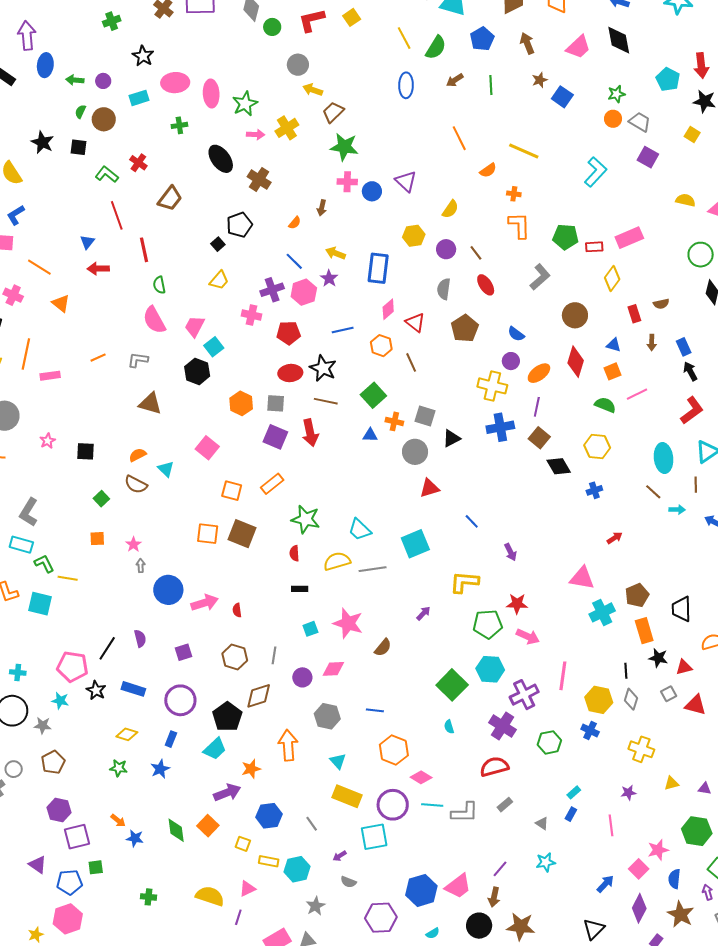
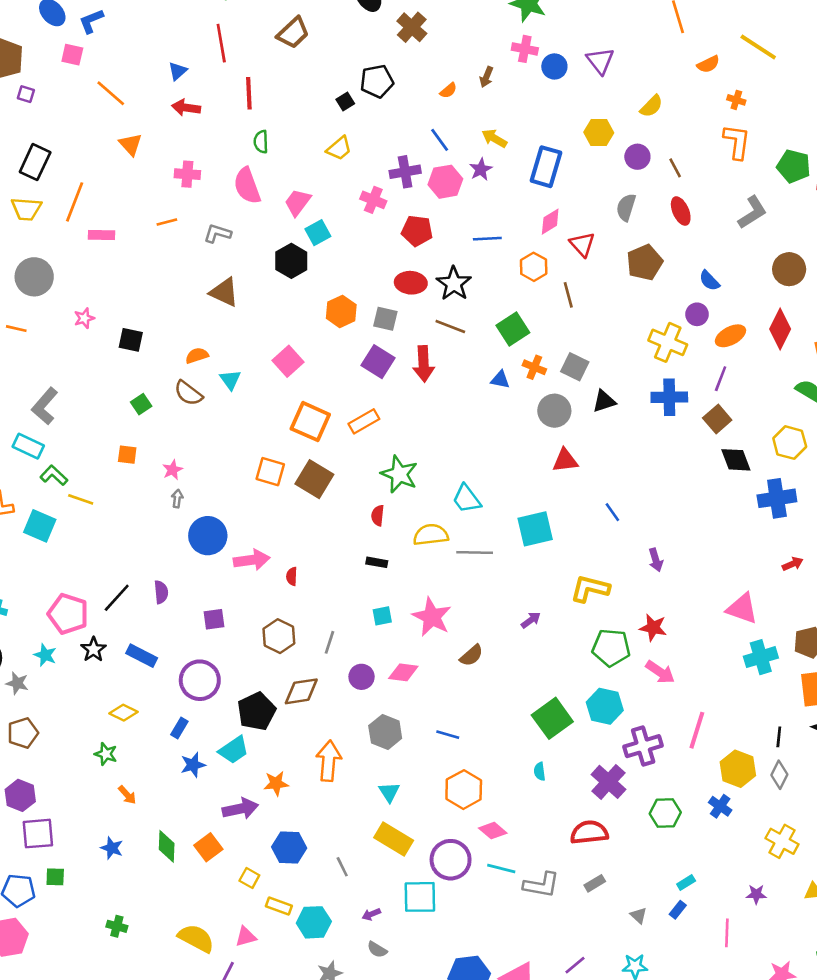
pink cross: (13, 295) -> (187, 174), moved, turned -30
blue cross: (594, 490) -> (777, 498), size x1.8
orange square: (232, 491) -> (310, 422), size x1.4
green L-shape: (44, 564) -> (54, 475), turned -30
blue star: (160, 769) -> (193, 765), moved
orange arrow: (118, 821) -> (127, 795), moved

